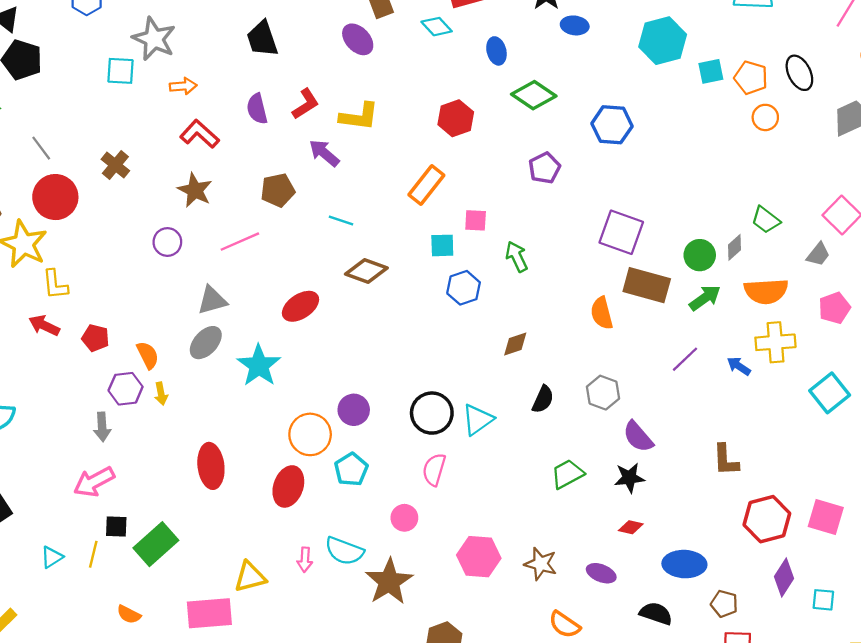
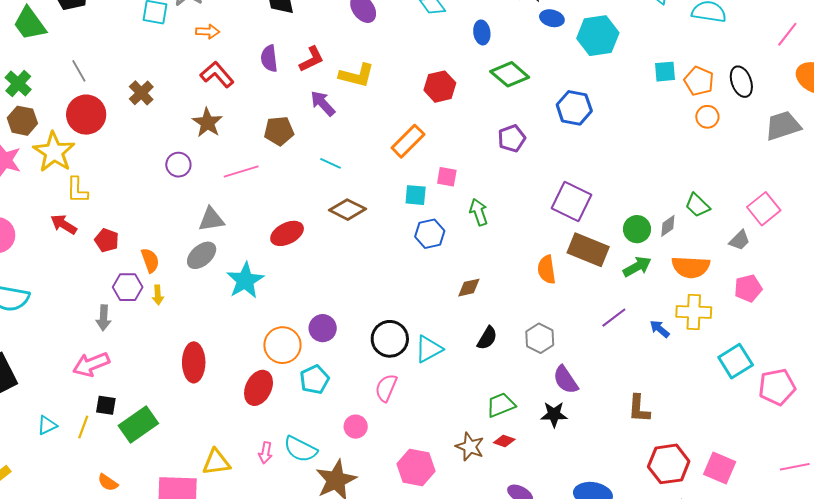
cyan hexagon: (663, 41) -> (598, 36), moved
red diamond: (631, 527) -> (504, 441), moved
brown star: (541, 564) -> (470, 447), moved

